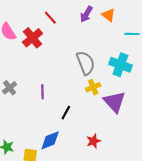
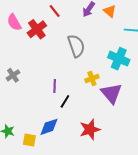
gray semicircle: (86, 63) -> (76, 46), moved
purple line: (42, 92) -> (55, 86), moved
red star: (94, 141) -> (90, 129), size x1.5

